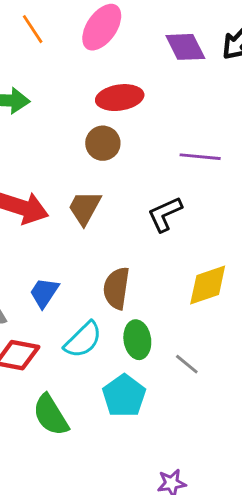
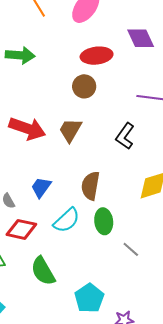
purple diamond: (185, 47) -> (141, 38), moved
black L-shape: (165, 214) -> (125, 136), turned -32
gray line: (187, 364) -> (131, 249), moved
cyan pentagon: (124, 396) -> (89, 298), moved

